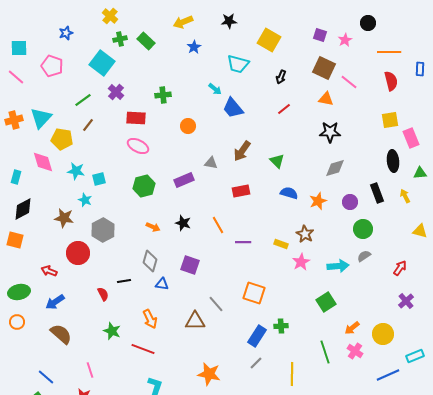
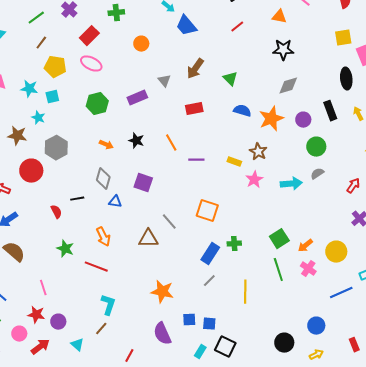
red rectangle: (136, 118) -> (89, 36), turned -48
yellow pentagon: (62, 139) -> (55, 67), moved
gray triangle: (211, 163) -> (164, 81), turned 40
orange star: (318, 201) -> (271, 119), size x1.4
green square: (326, 302) -> (279, 239), moved

